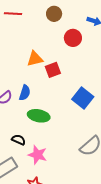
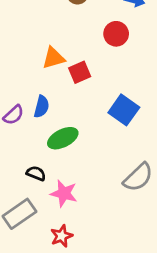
red circle: (73, 38) -> (116, 34), moved
green ellipse: (39, 116) -> (63, 138), turned -35

